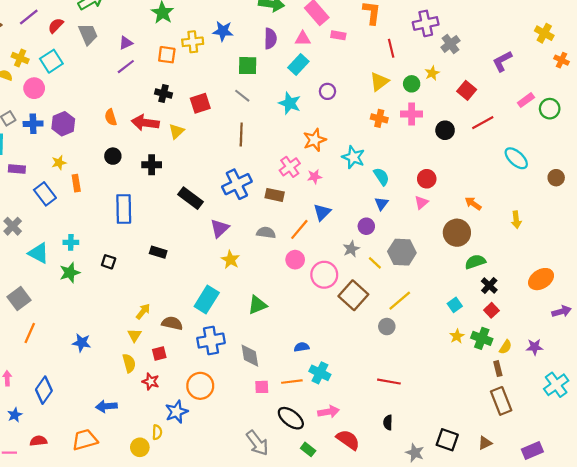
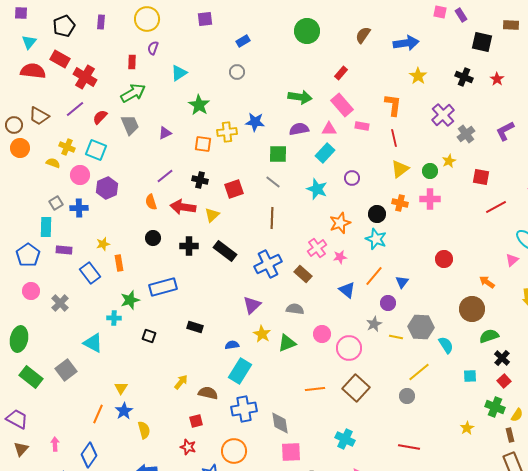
purple cross: (426, 23) -> (443, 115), turned -30
purple semicircle: (270, 39) -> (299, 129), turned -102
red line: (391, 48) -> (394, 138), moved
cyan square: (51, 61) -> (96, 150), turned -35
purple L-shape: (502, 61) -> (505, 131), moved
purple line: (126, 67) -> (165, 176), moved
red square: (467, 90) -> (481, 177), turned -30
purple hexagon: (63, 124) -> (107, 188), moved
black circle: (445, 130) -> (377, 214), moved
cyan semicircle: (381, 177) -> (446, 345), moved
brown rectangle: (275, 195) -> (303, 274), turned 30
black rectangle: (191, 198) -> (225, 251), moved
pink triangle: (421, 202) -> (512, 260), moved
blue rectangle: (124, 209) -> (163, 287), turned 76
blue triangle: (322, 212) -> (347, 290), turned -36
orange line: (299, 229) -> (374, 276), moved
cyan triangle: (38, 253) -> (93, 343), moved
yellow line: (375, 263) -> (396, 337), turned -32
green star: (70, 273) -> (130, 300), moved
brown square: (353, 295) -> (356, 388), moved
green triangle: (257, 305) -> (287, 343), moved
cyan square: (455, 305) -> (470, 376), turned 32
orange line: (30, 333) -> (98, 414), moved
yellow triangle: (134, 335) -> (121, 388), moved
yellow star: (457, 336) -> (467, 428), moved
blue star: (82, 343) -> (124, 411), turned 30
blue semicircle: (302, 347) -> (232, 345), moved
yellow semicircle: (129, 363) -> (144, 430), moved
orange line: (292, 382) -> (315, 389), moved
pink square: (262, 387) -> (291, 452), size x1.5

